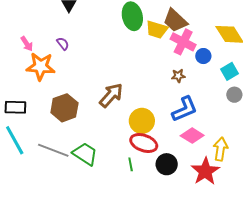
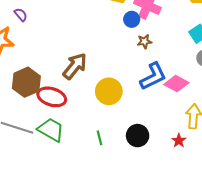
blue circle: (203, 56) -> (132, 19), moved
pink diamond: (192, 136) -> (176, 84), moved
red ellipse: (144, 143) -> (52, 97), moved
red star: (205, 171) -> (179, 141), size x0.5

